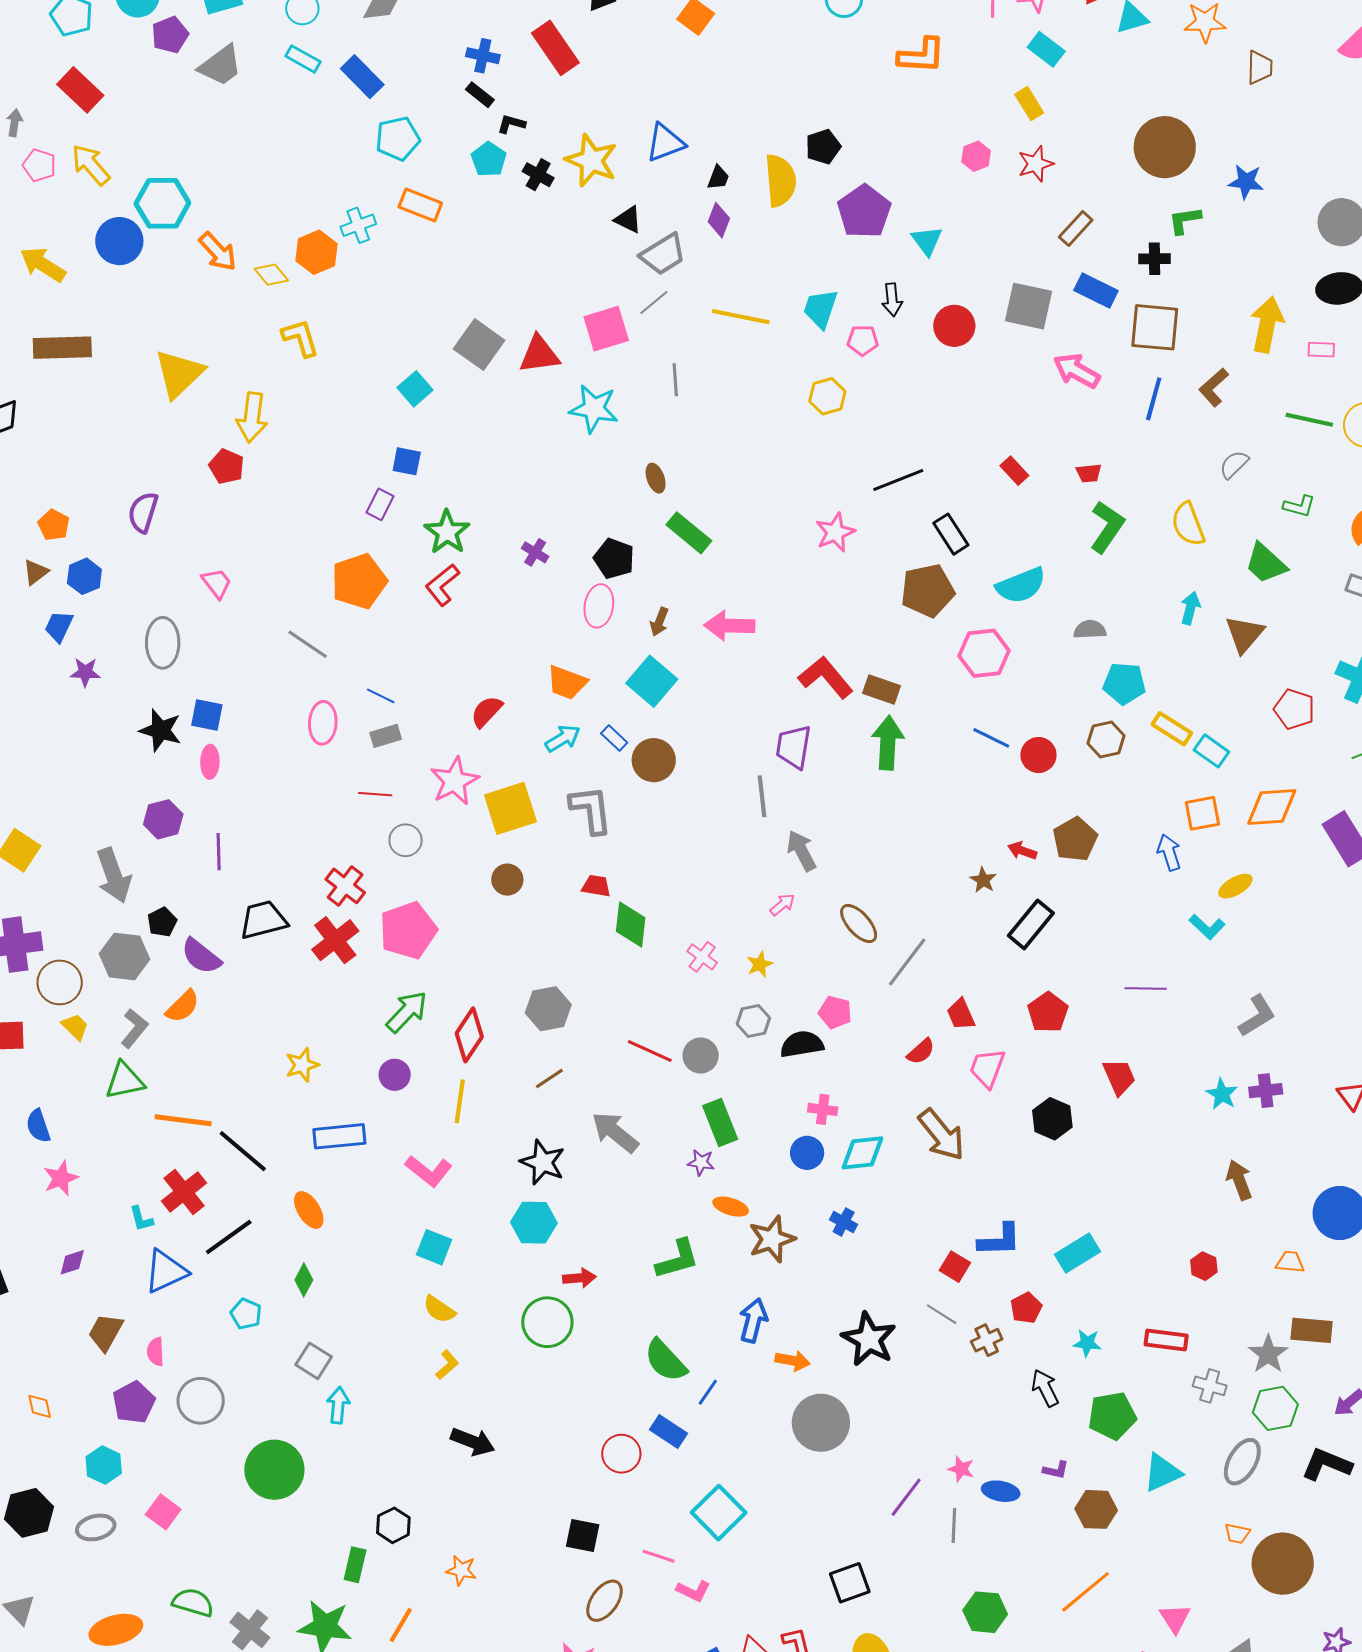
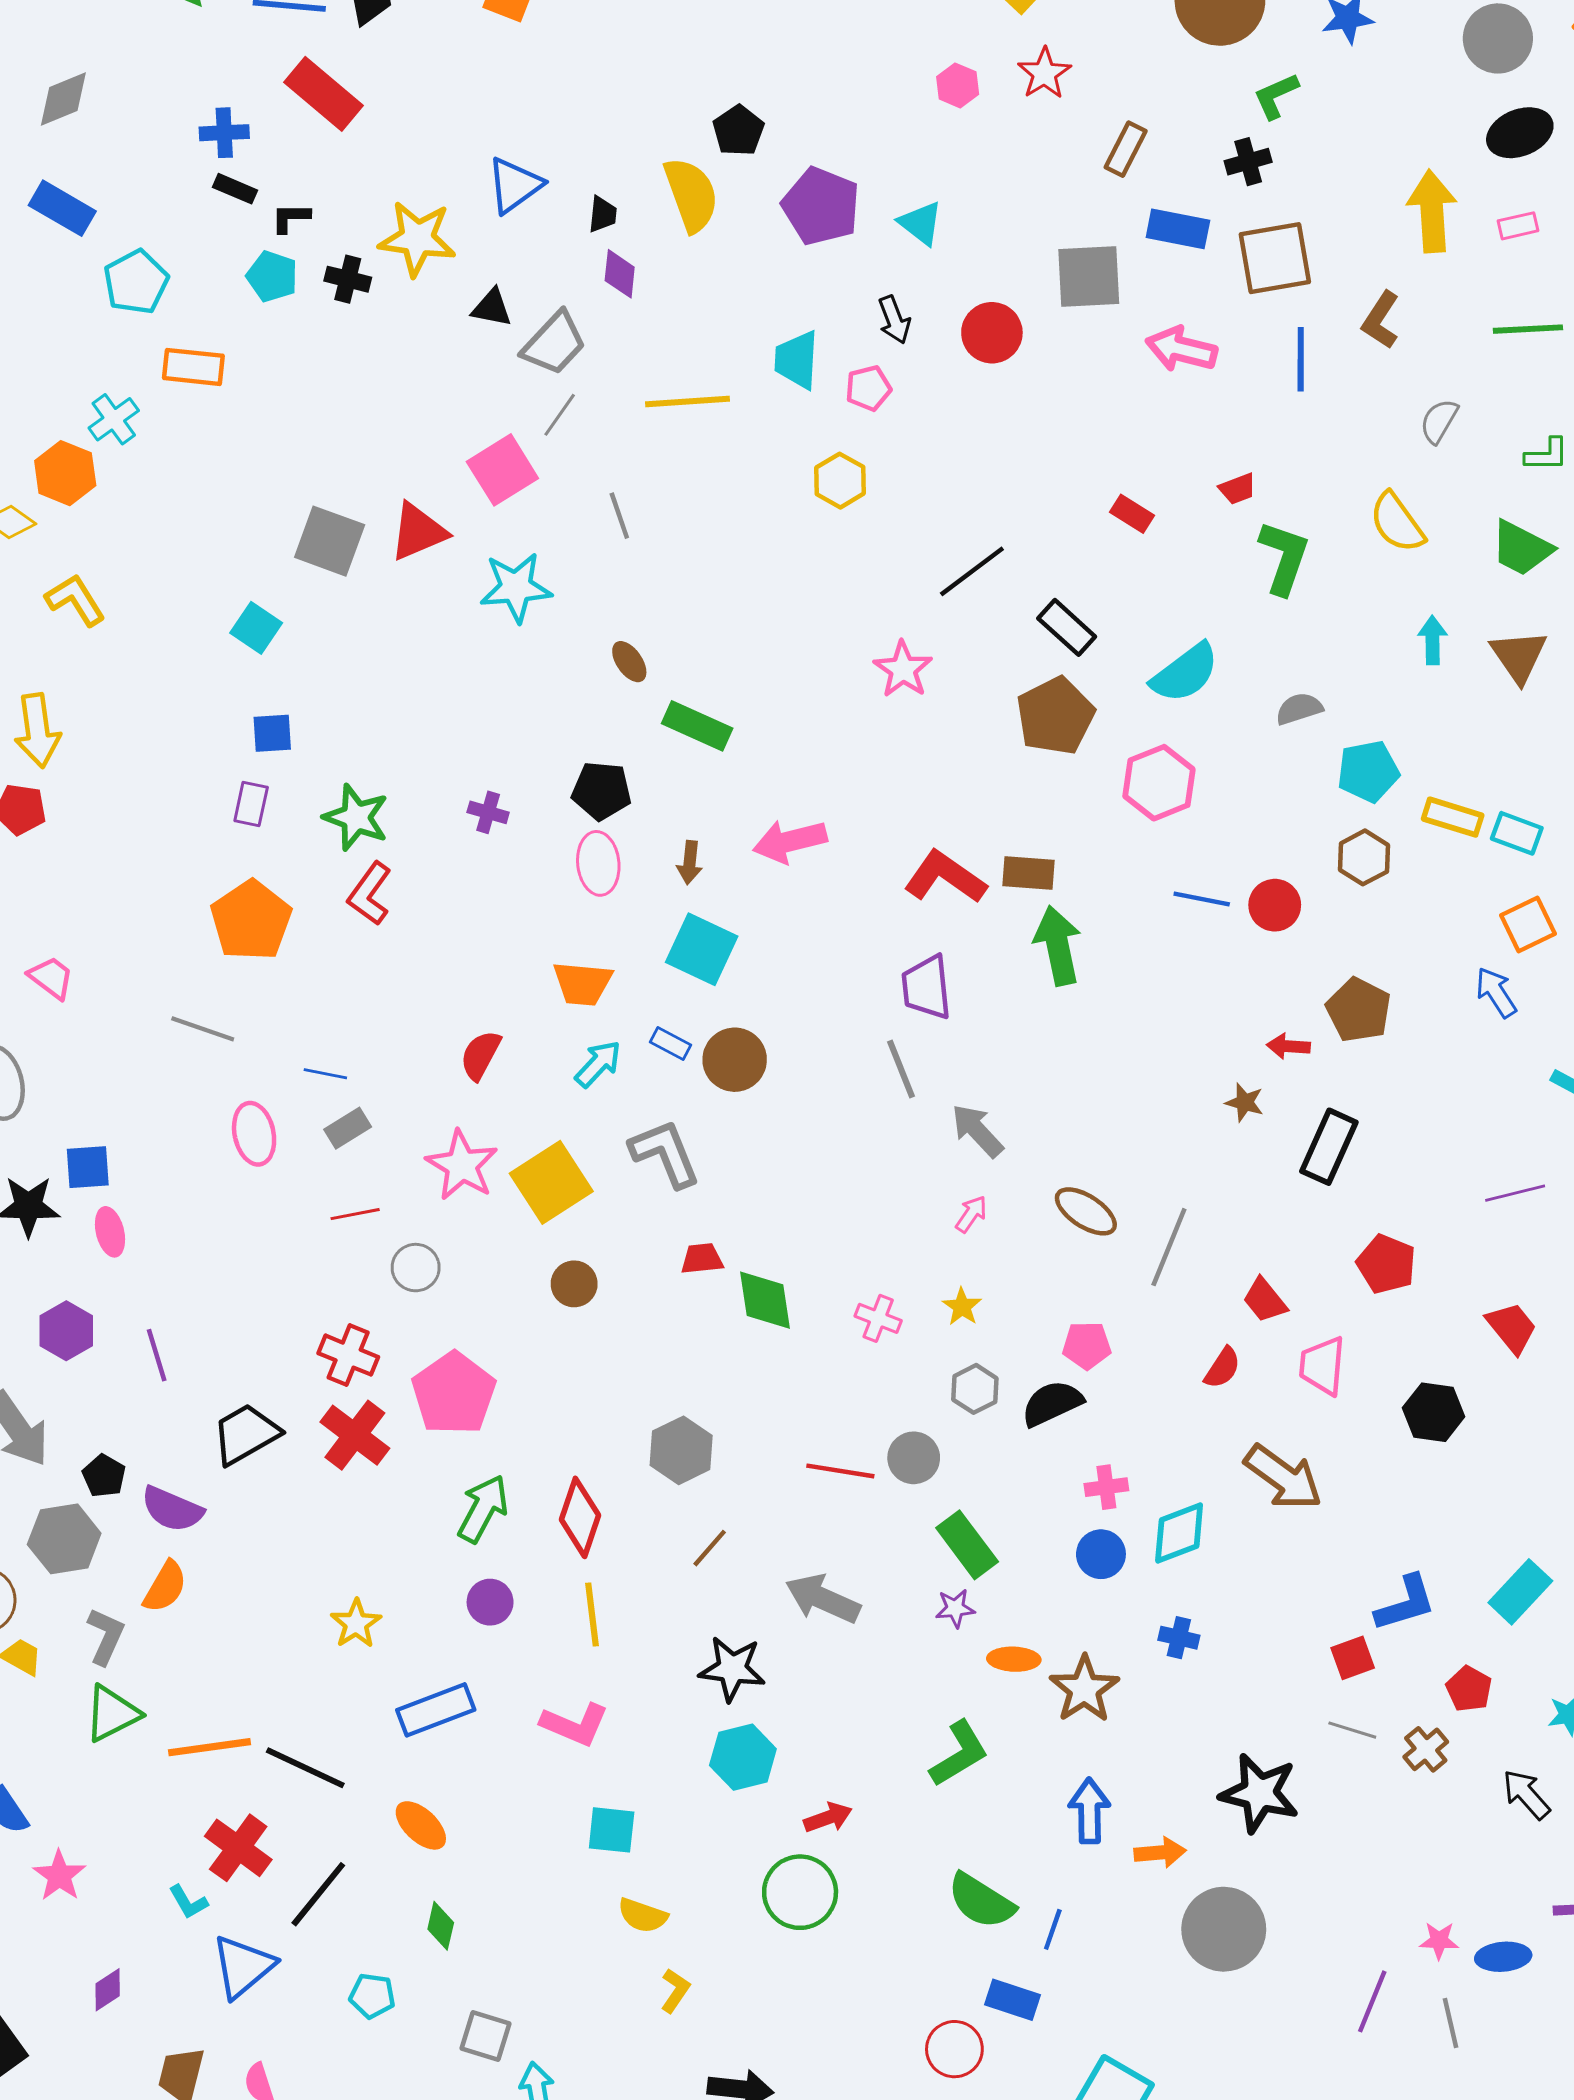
red square: (955, 1267) -> (1353, 1658), turned -36

